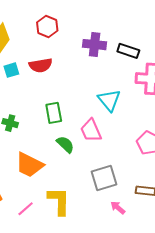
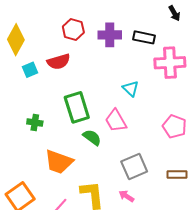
red hexagon: (47, 27) -> (73, 30), moved
cyan triangle: (109, 100) -> (131, 89), size x0.7
green rectangle: (54, 113) -> (77, 107), size x1.4
pink arrow: (118, 208) -> (126, 196), moved

